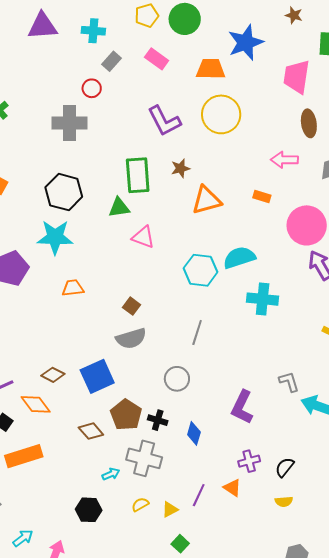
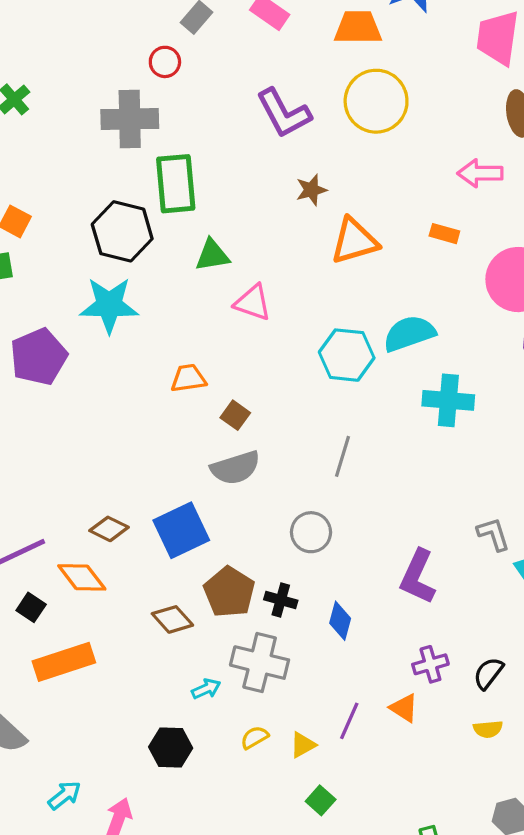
green rectangle: (138, 175) -> (176, 184), moved
orange trapezoid: (73, 288) -> (188, 378), moved

